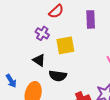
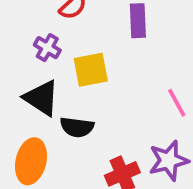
black triangle: (39, 60) -> (41, 98), size x1.5

